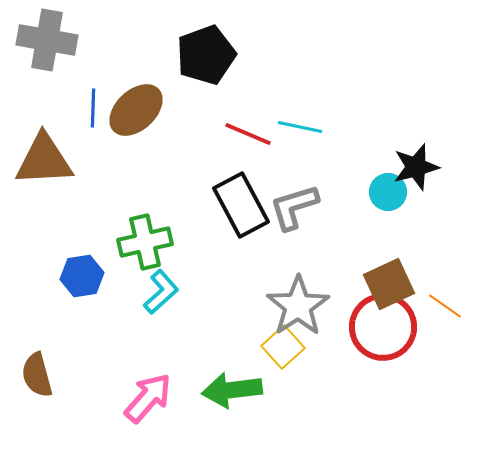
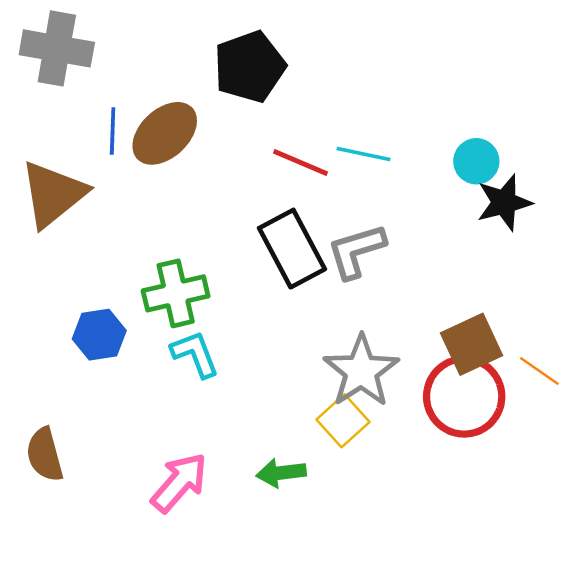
brown triangle: (44, 160) -> (53, 194), turned -36
cyan circle: (388, 192) -> (476, 161), moved
cyan L-shape: (161, 292) -> (195, 354), turned -69
green arrow: (232, 390) -> (281, 473), size x0.7

